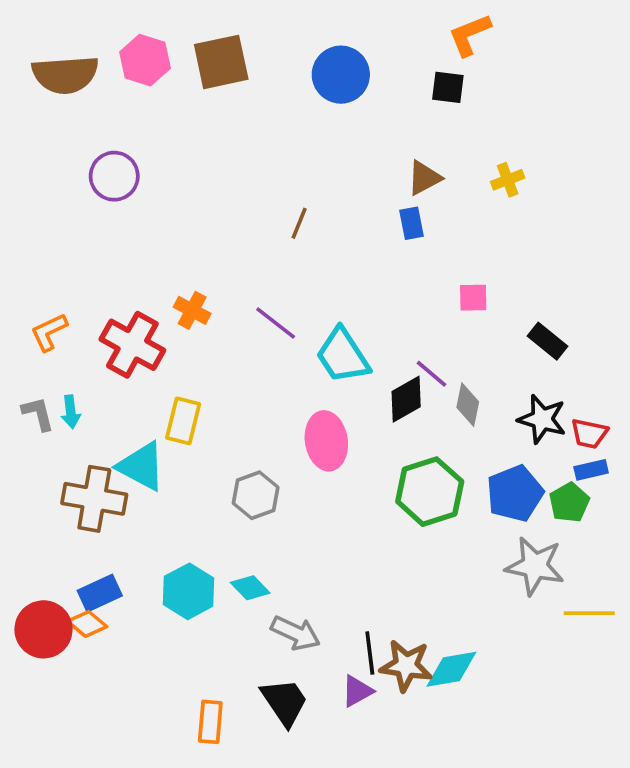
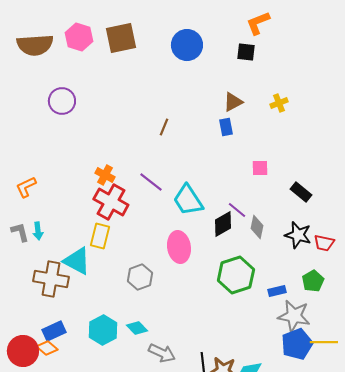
red cross: (132, 345) -> (111, 202), moved
blue rectangle: (591, 470) -> (277, 291), moved
blue pentagon: (515, 493) -> (297, 344), moved

